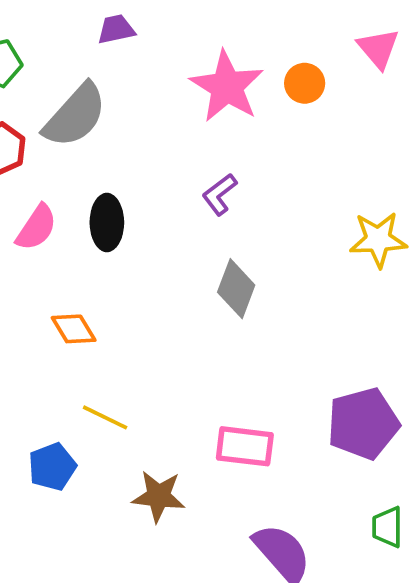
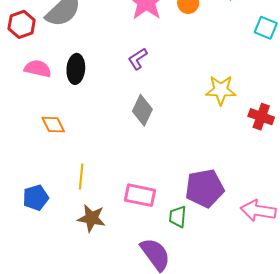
pink semicircle: (36, 228) -> (38, 69), turned -116
yellow line: (105, 417) -> (81, 176), moved, turned 65
green trapezoid: (387, 527) -> (178, 217), moved

